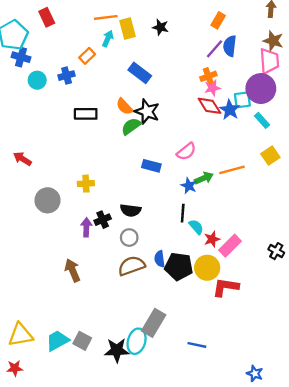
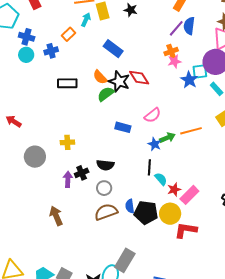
blue cross: (21, 57) -> (27, 37), moved
red diamond: (209, 106) -> (139, 78), moved

